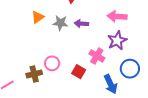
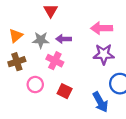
purple star: (117, 41) -> (104, 54), turned 30
pink cross: (97, 56) -> (55, 61), moved
brown cross: (34, 74) -> (17, 62), moved

